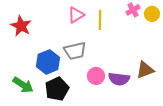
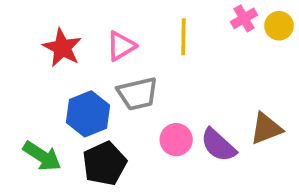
pink triangle: (76, 15) -> (121, 46), moved
red star: (21, 26) -> (62, 48), moved
purple semicircle: (119, 79) -> (218, 145), turned 35

